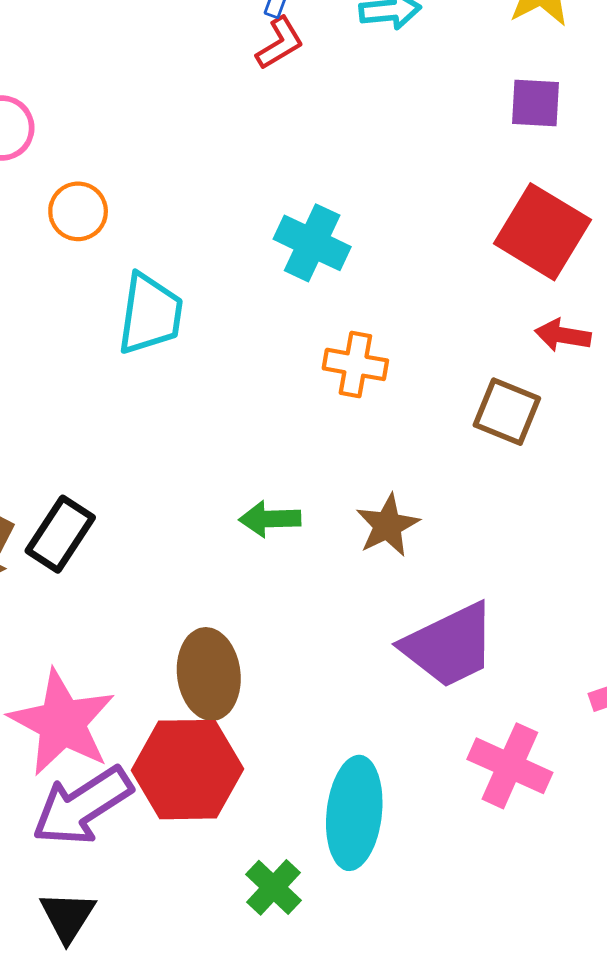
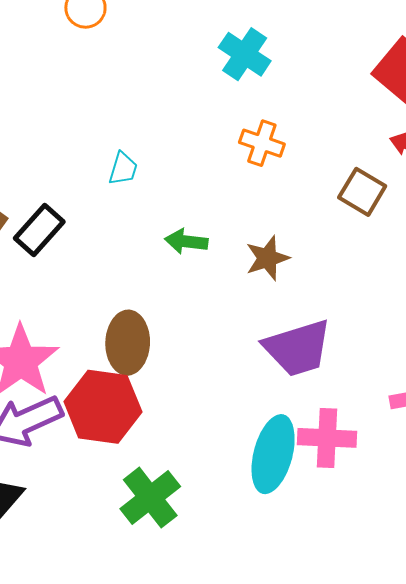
cyan trapezoid: (150, 314) -> (123, 169), moved, size x0.6
pink cross: (510, 766) -> (327, 438), turned -30
cyan ellipse: (354, 813) -> (273, 454), moved
green cross: (274, 887) -> (150, 498), size x1.5

